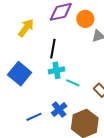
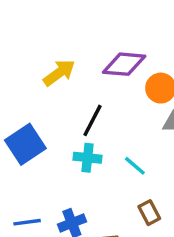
cyan line: (73, 83) -> (135, 166), moved

